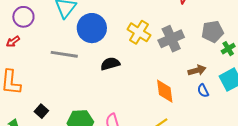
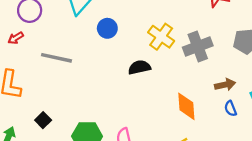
blue circle: (92, 28) -> (107, 28), size x0.6
gray line: (64, 54) -> (57, 58), moved
black semicircle: (110, 64) -> (139, 67), moved

